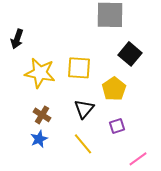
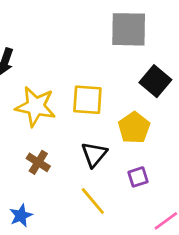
blue star: (39, 139) -> (21, 216), moved

